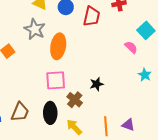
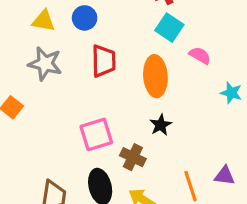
red trapezoid: (92, 16) -> (104, 61), moved
cyan square: (146, 30) -> (169, 28), moved
orange ellipse: (58, 46) -> (155, 76), moved

